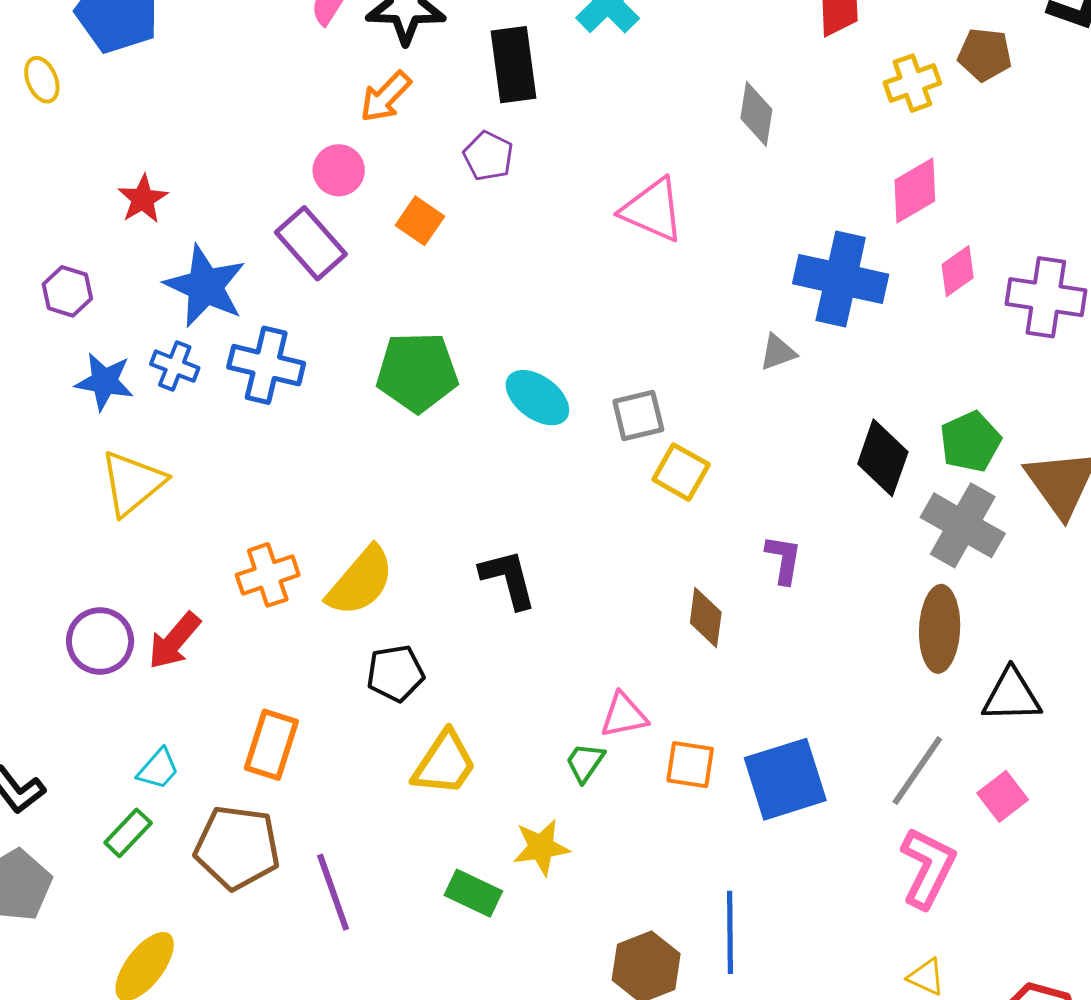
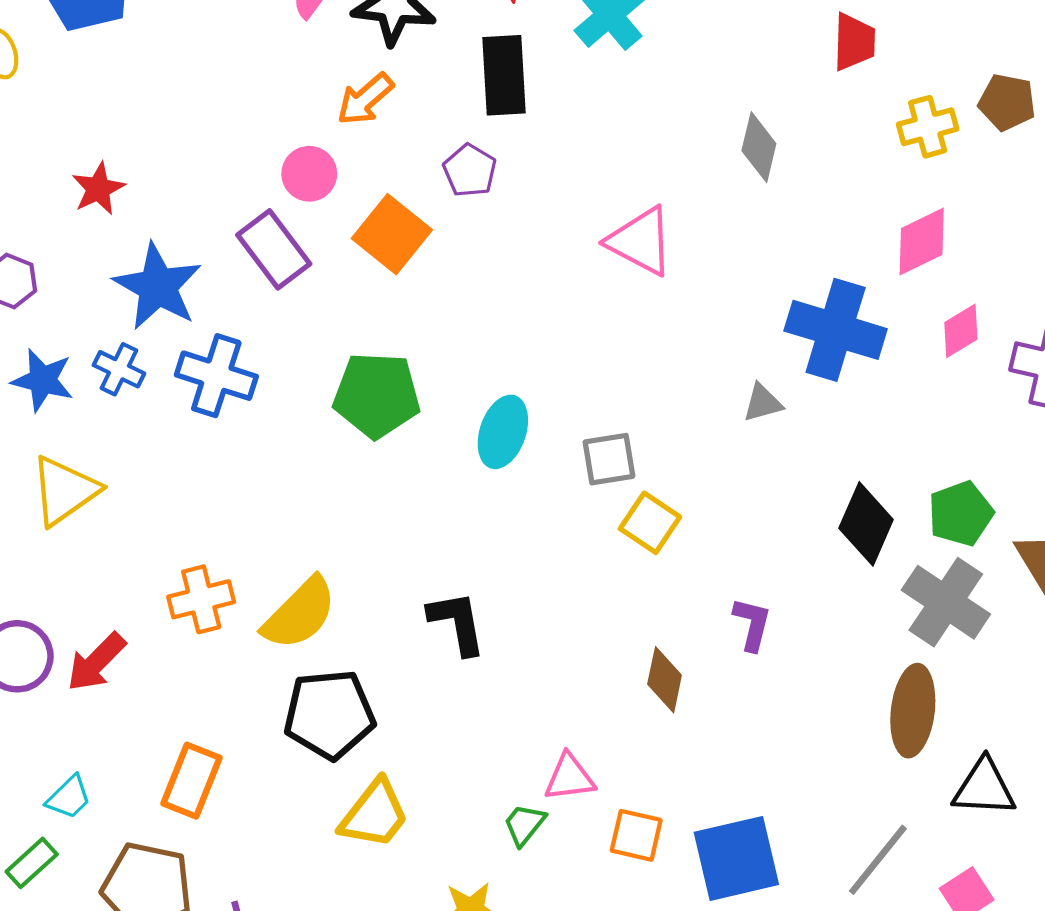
orange square: (420, 221) -> (392, 234), size x1.5
cyan ellipse: (537, 398) -> (503, 432), turned 68
black pentagon: (395, 673) -> (329, 714), size x1.5

